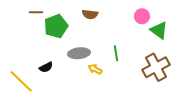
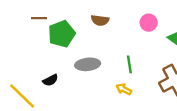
pink circle: (142, 16) -> (149, 23), moved
yellow arrow: (95, 69) -> (124, 89), moved

